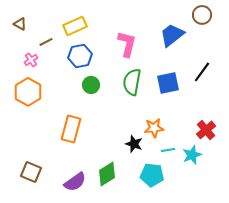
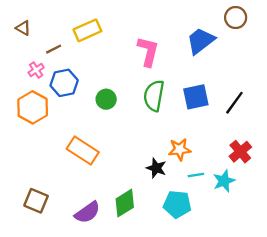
blue hexagon: (80, 56) -> (64, 83), moved
black line: (202, 72) -> (234, 103), moved
orange rectangle: (71, 129) -> (83, 151), turned -72

